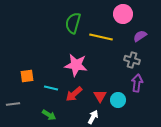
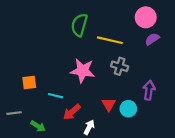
pink circle: (123, 14) -> (146, 17), moved
gray cross: (132, 60) -> (120, 66), moved
red arrow: (74, 94) -> (72, 112), moved
green arrow: (49, 115) -> (38, 126), moved
white arrow: (93, 117) -> (89, 127), moved

